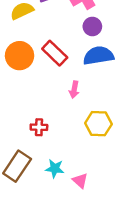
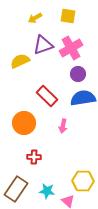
orange circle: (20, 56) -> (24, 123), moved
yellow hexagon: (98, 124) -> (83, 181), moved

